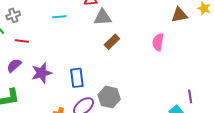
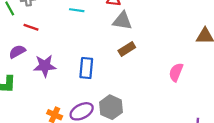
pink semicircle: (158, 42) -> (176, 72), moved
blue rectangle: (77, 78) -> (86, 68), moved

